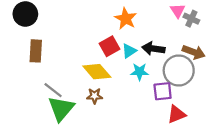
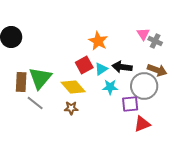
brown rectangle: (36, 51) -> (21, 82), moved
green triangle: (61, 109) -> (40, 78), moved

